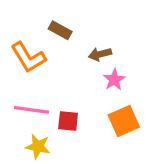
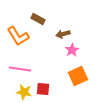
red square: (68, 121) -> (43, 89), moved

